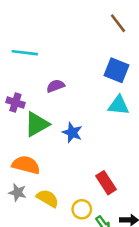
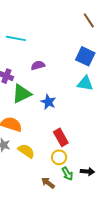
red rectangle: (106, 183) -> (61, 137), moved
yellow circle: (82, 209) -> (59, 157), moved

